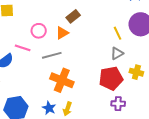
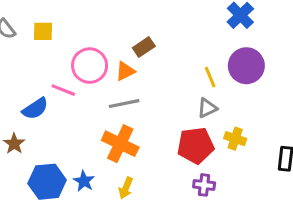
pink circle: (39, 31) -> (90, 66), size x1.5
gray line: (52, 55) -> (124, 104), moved
blue star: (49, 108) -> (84, 181), moved

